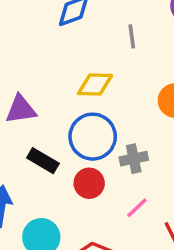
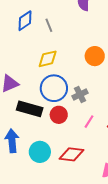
gray line: (132, 36) -> (49, 25), moved
black rectangle: (43, 161) -> (30, 109), size x1.4

